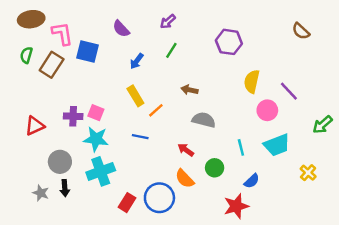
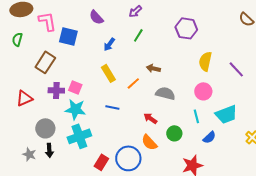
brown rectangle: (52, 65) -> (45, 62), moved
orange line: (156, 110) -> (133, 83), moved
pink circle: (267, 110) -> (203, 91), moved
blue semicircle: (252, 181) -> (209, 137), moved

